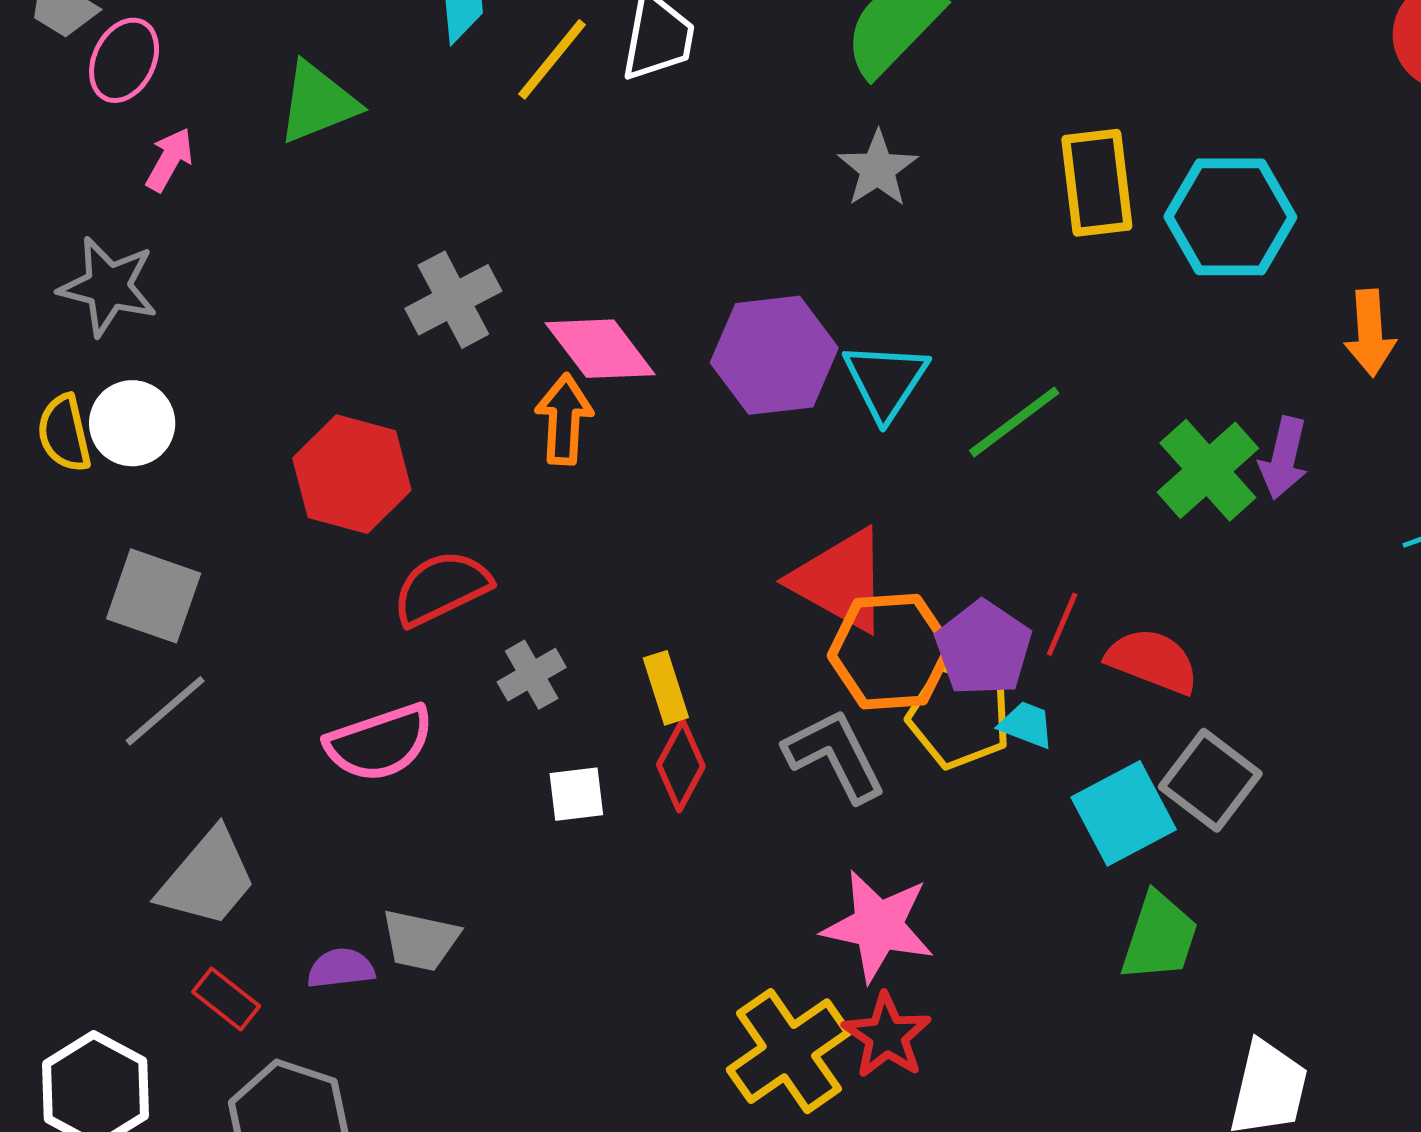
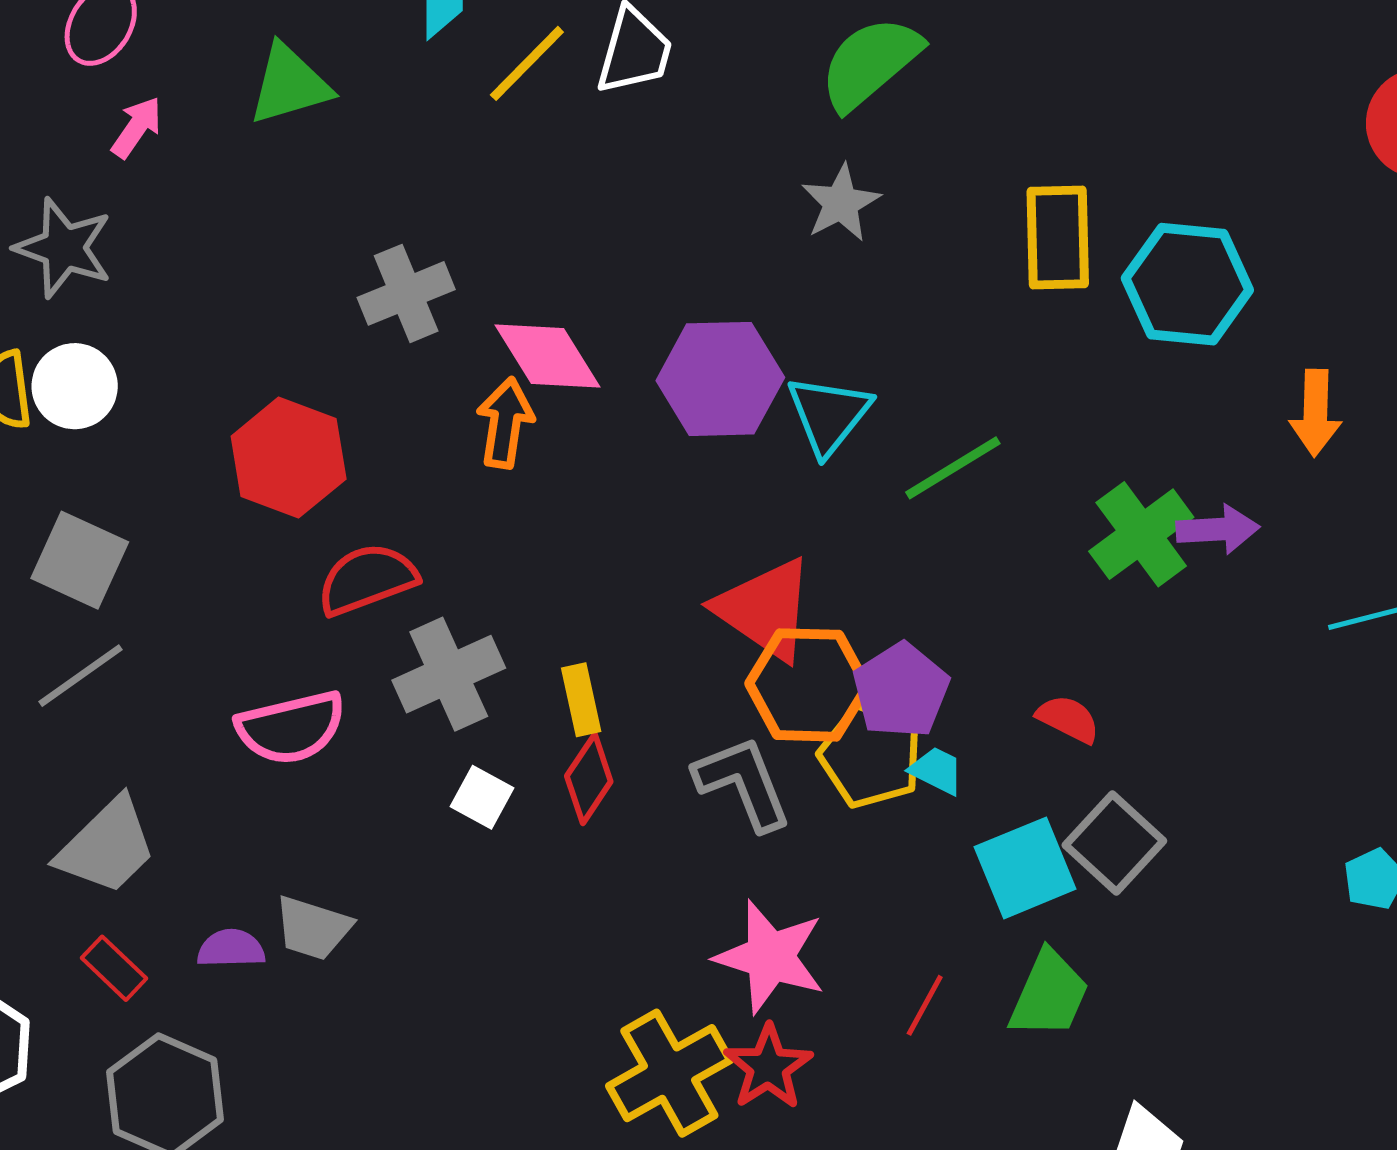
purple arrow: (1284, 458) -> (1218, 529), turned -112
red line: (1062, 624) -> (925, 1005), moved
red semicircle: (1153, 661) -> (1068, 719), size x0.7
gray cross: (532, 675) -> (449, 674), size x1.6
white square: (576, 794) -> (482, 797), turned 30

